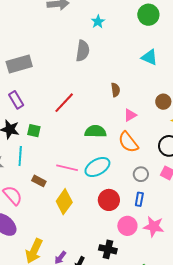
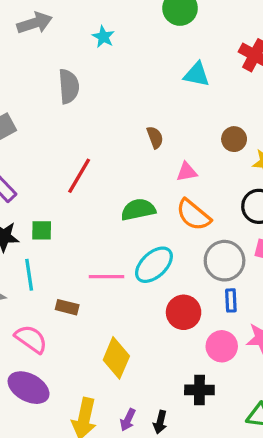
gray semicircle: (83, 51) -> (69, 86), moved
pink triangle: (130, 115) -> (187, 172), turned 32
gray circle: (141, 174) -> (225, 261), size x1.6
yellow diamond: (64, 202) -> (116, 358), moved

